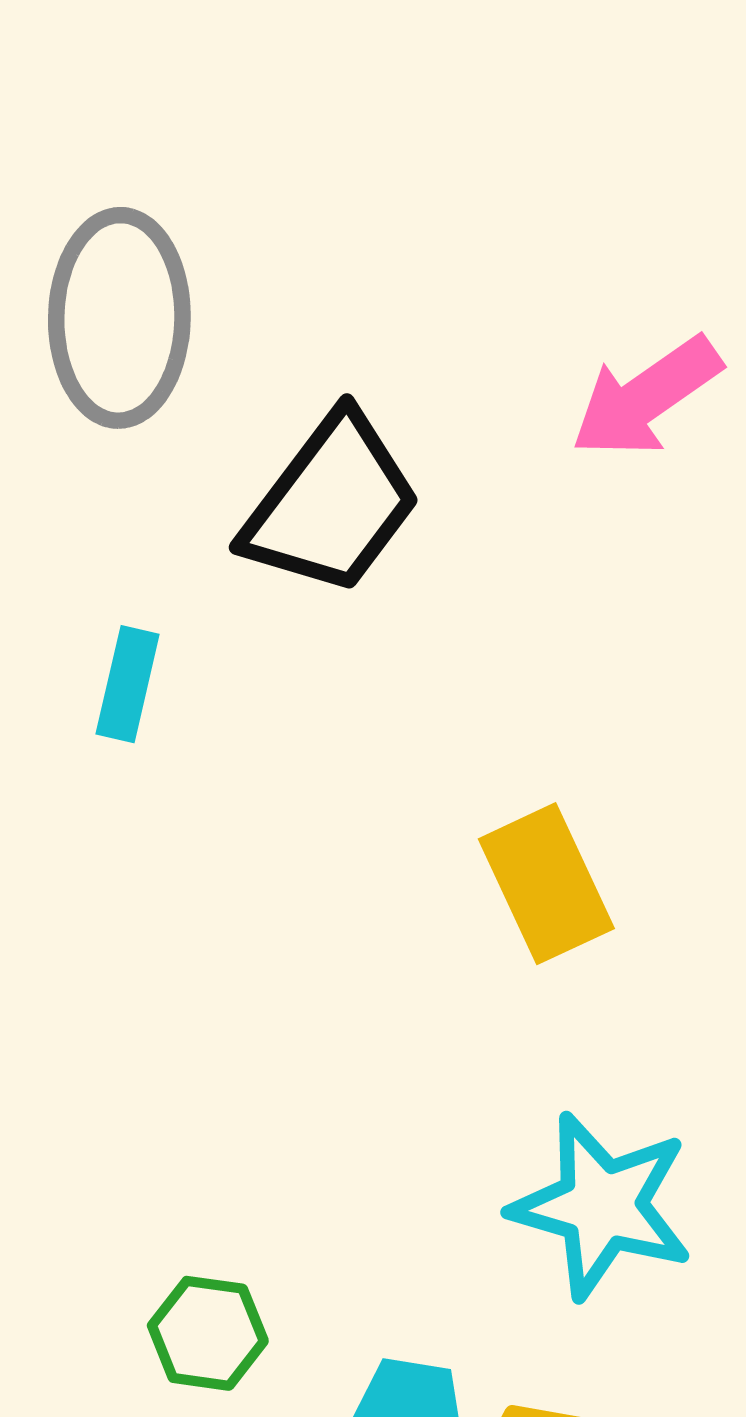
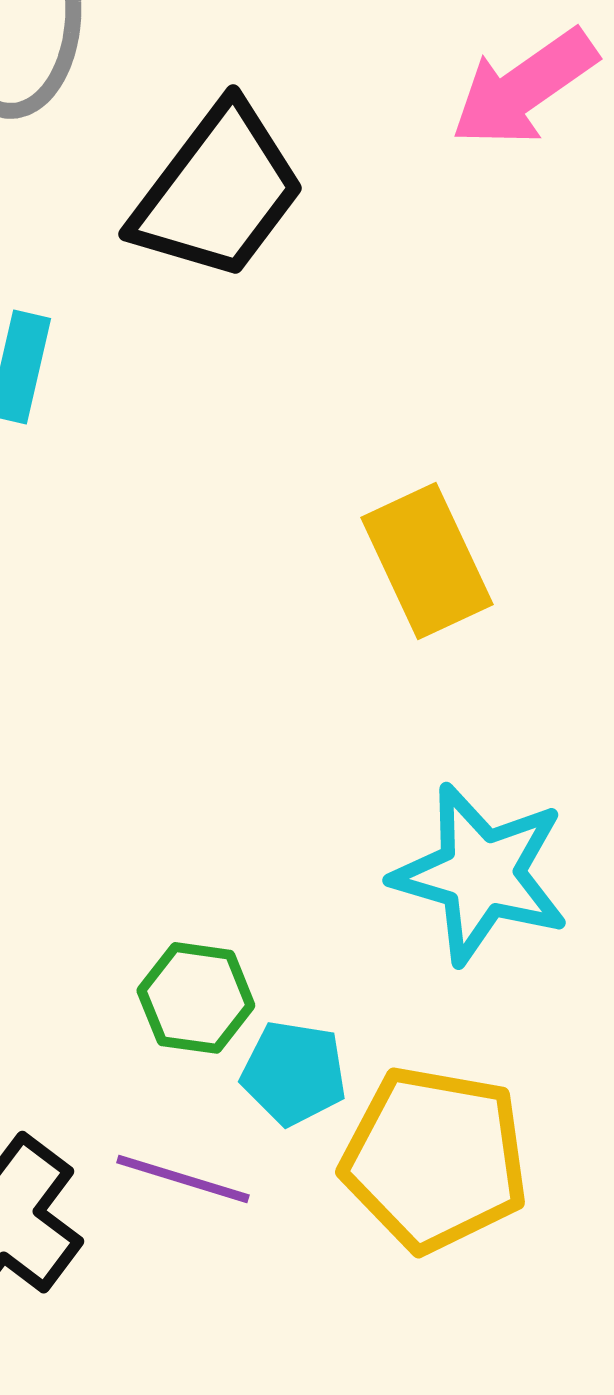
green hexagon: (208, 1333) -> (196, 998), moved

